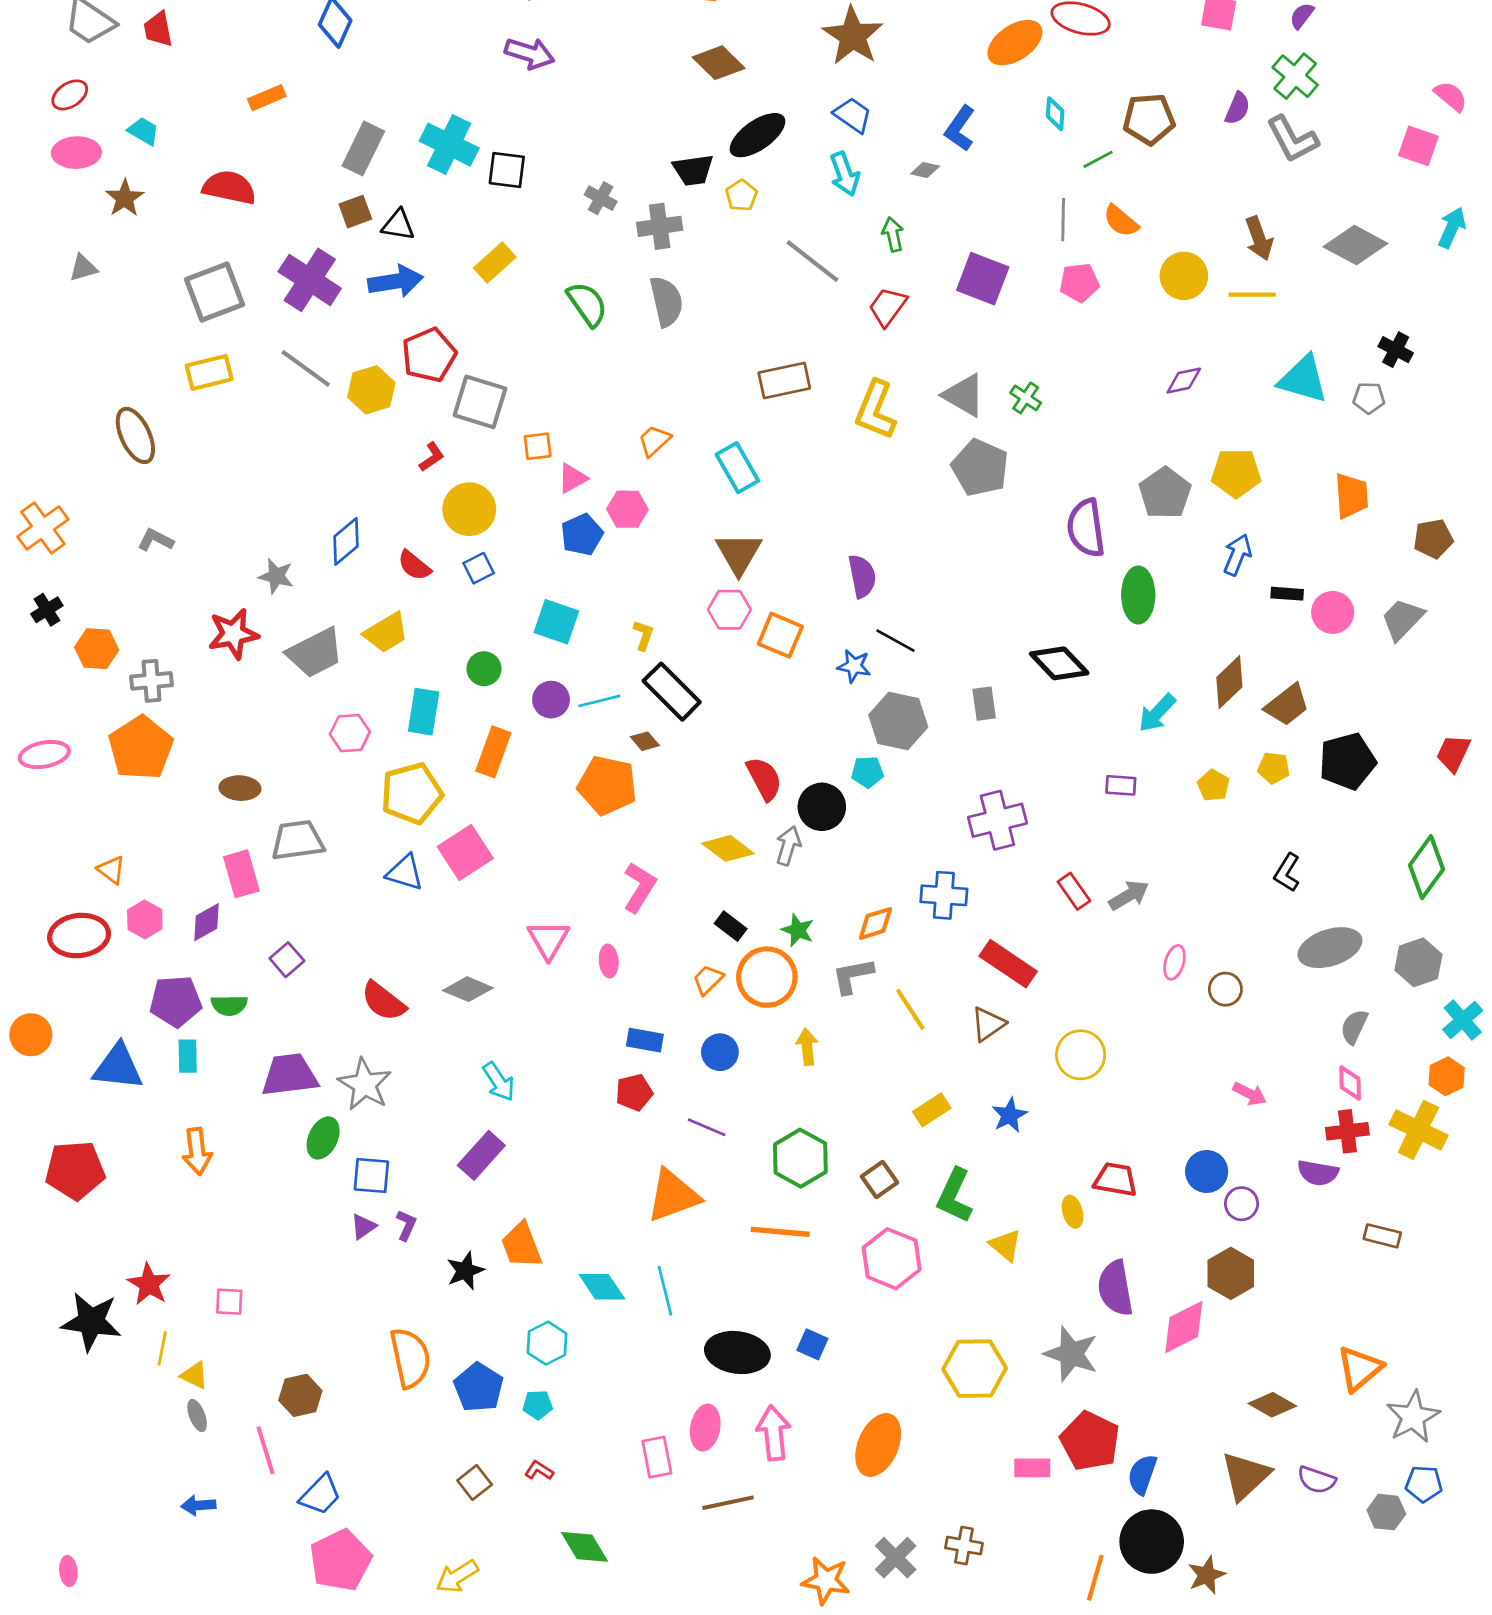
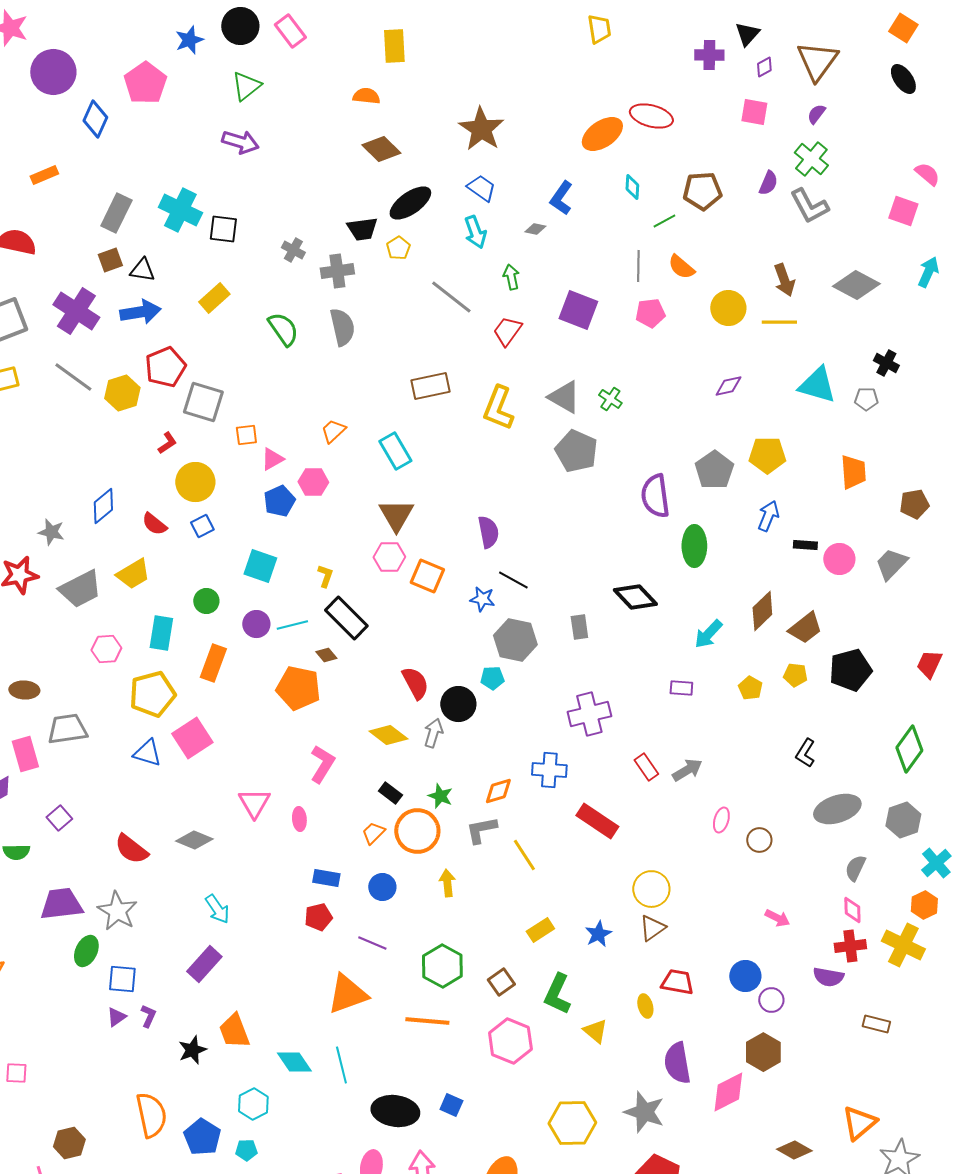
brown triangle: (988, 1024) -> (652, 928), moved

